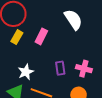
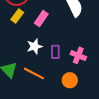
white star: (26, 72) -> (35, 46), moved

